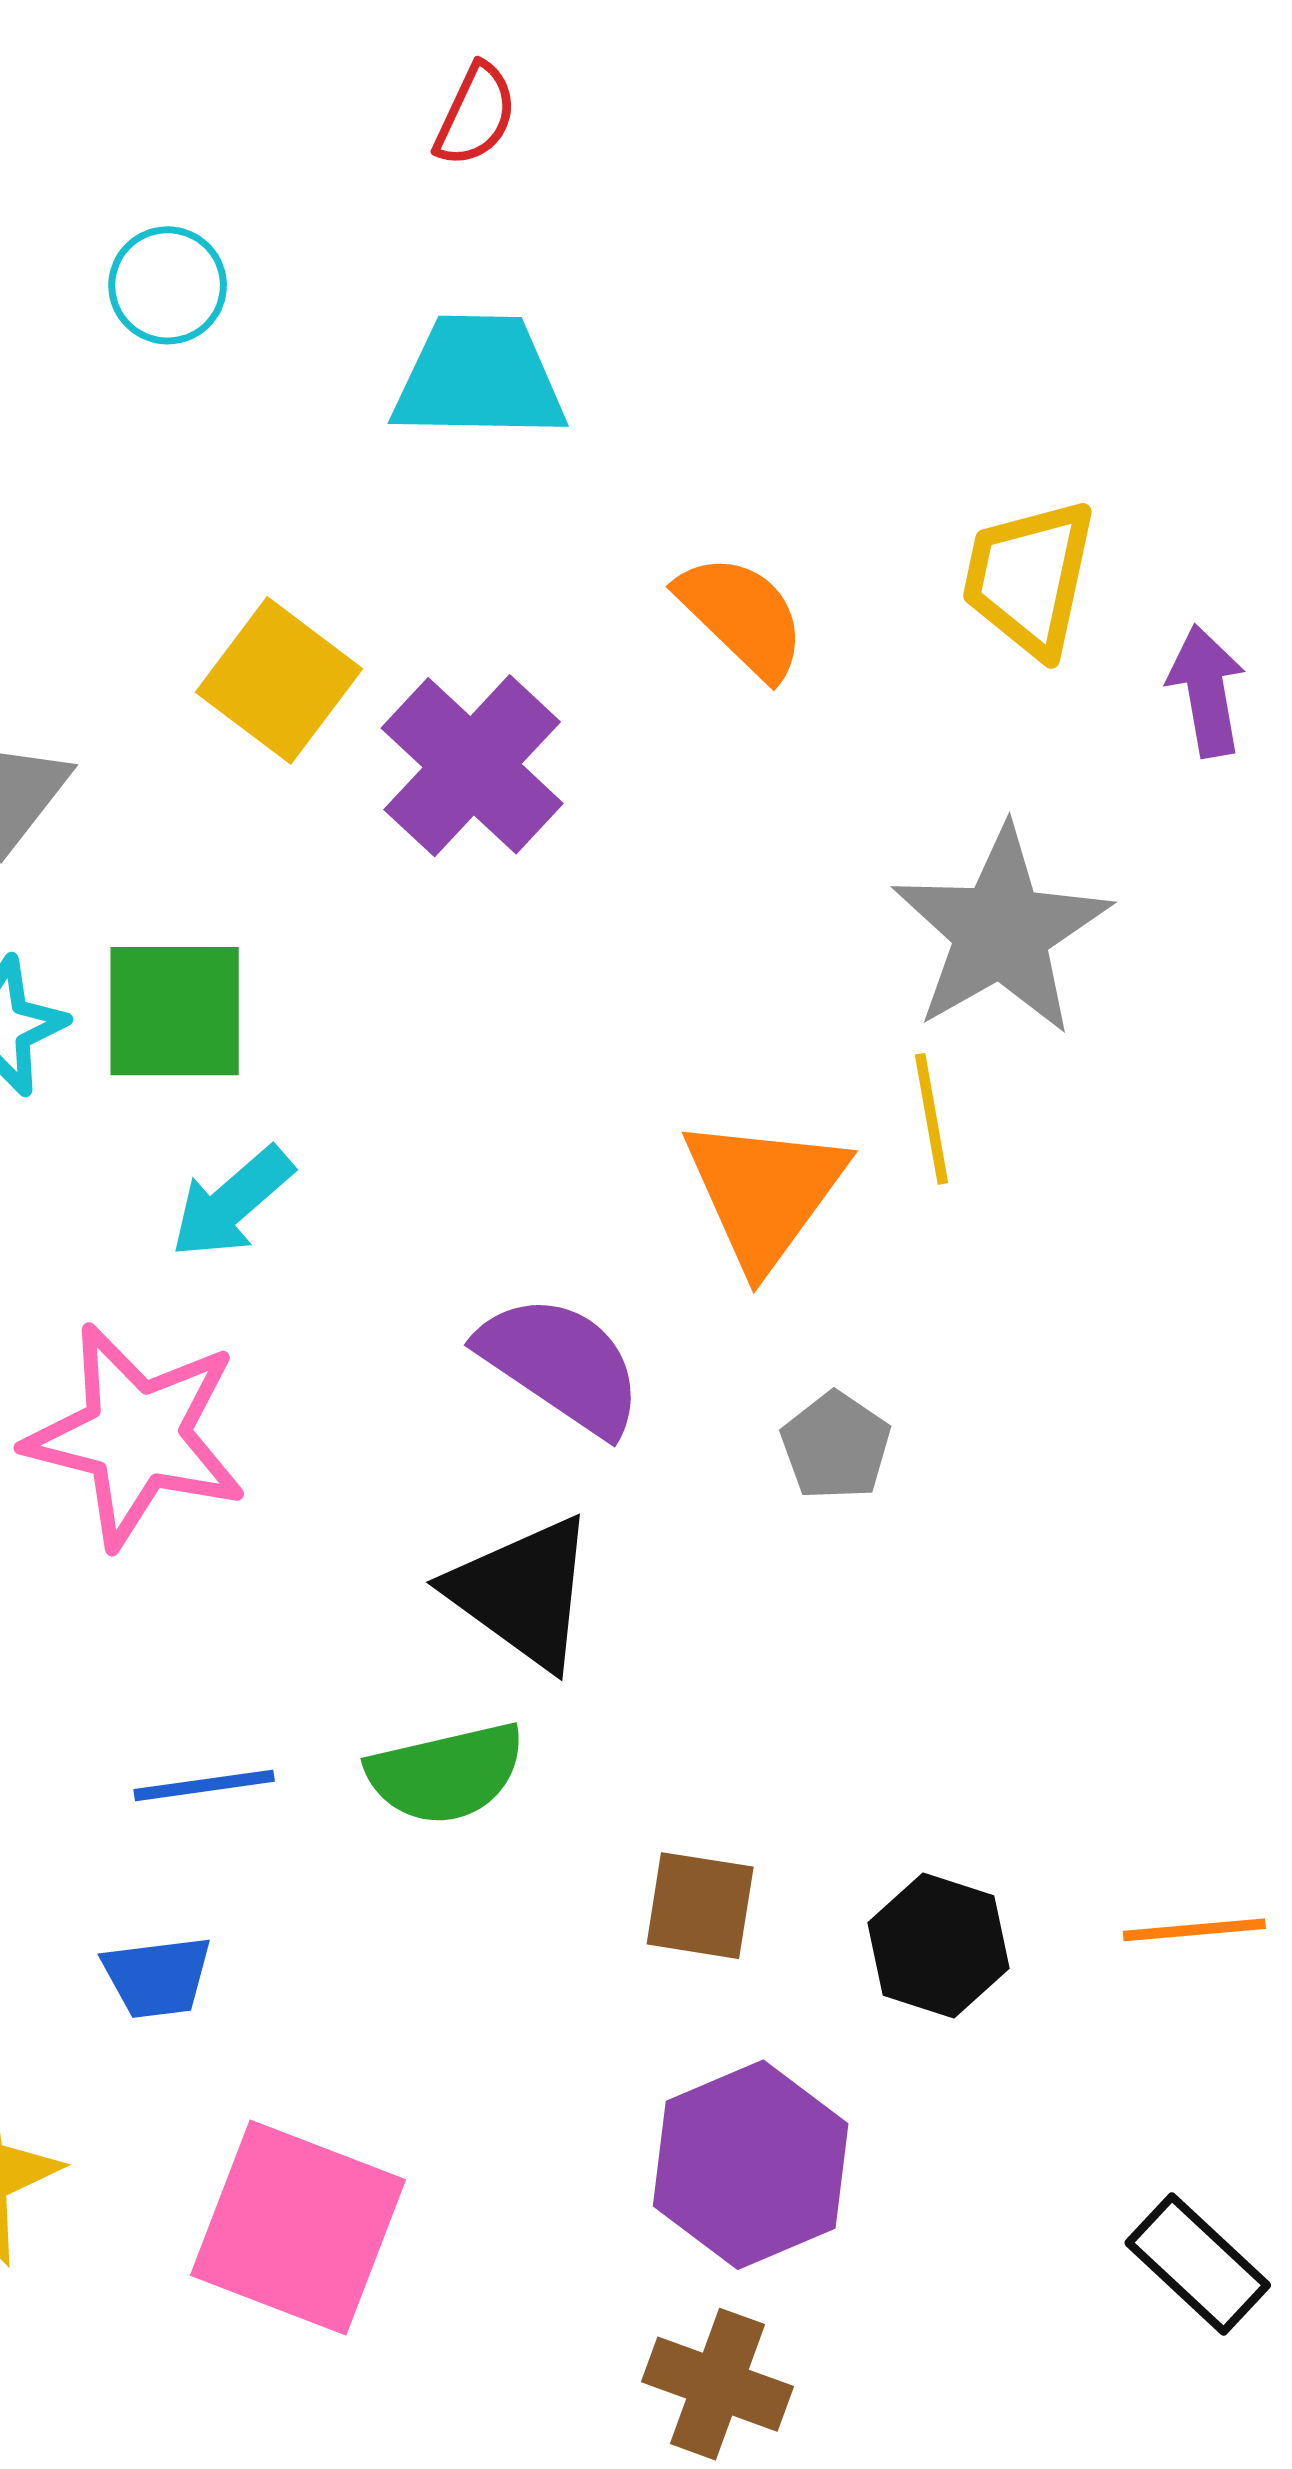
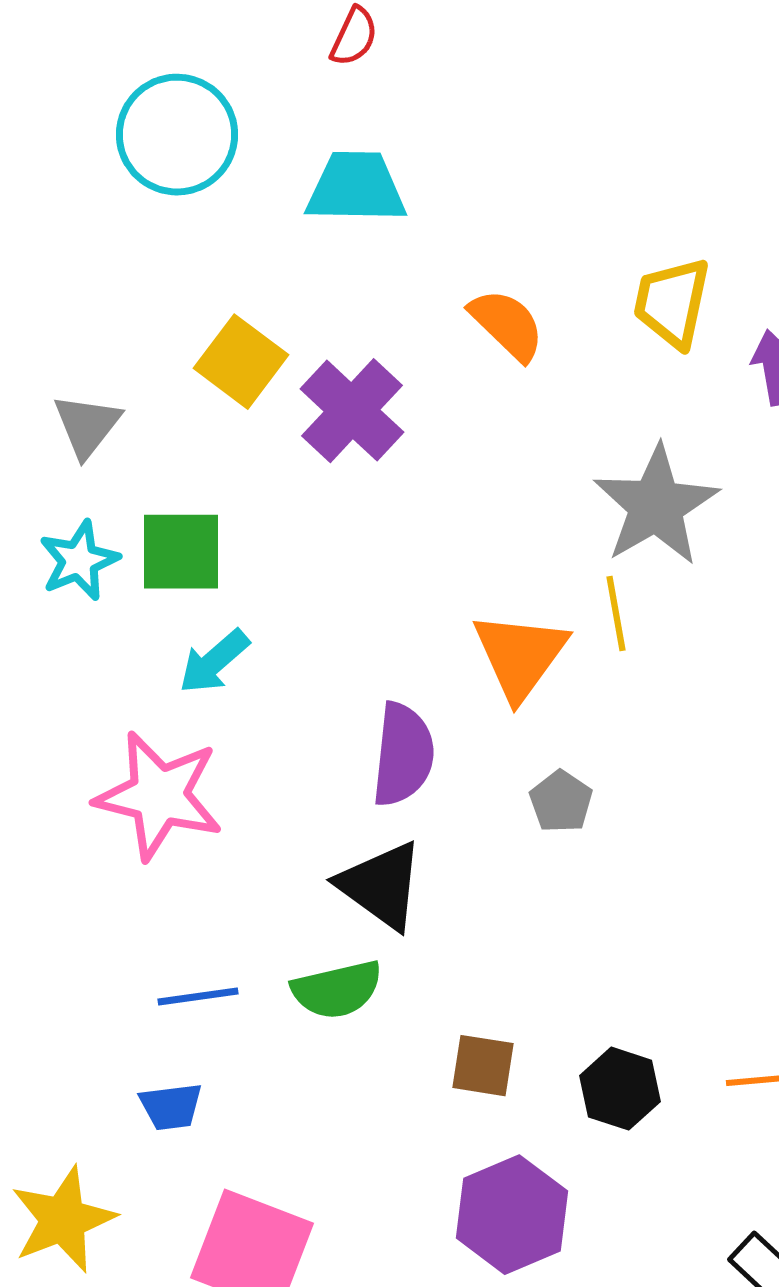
cyan circle: (168, 285) -> (177, 135), size x1.8
purple semicircle: (561, 1364) -> (403, 755), turned 62

